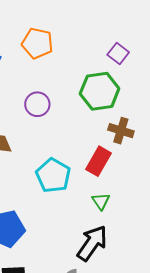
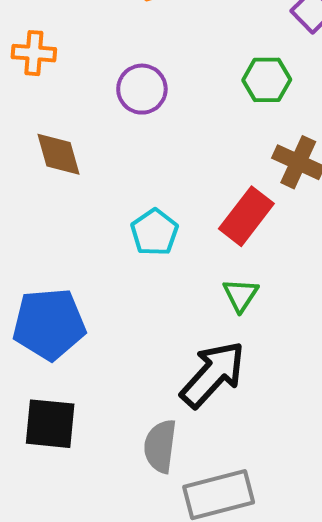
green hexagon: (100, 91) -> (267, 80), size x0.6
cyan pentagon: (53, 176) -> (154, 232), size x0.7

